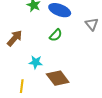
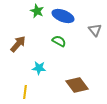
green semicircle: (56, 35) -> (59, 41), turned -104
brown diamond: (58, 78) -> (77, 85), moved

